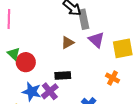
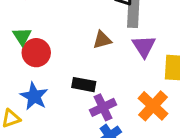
orange cross: (113, 78) -> (153, 106), size x1.5
purple cross: (50, 91) -> (103, 107), moved

